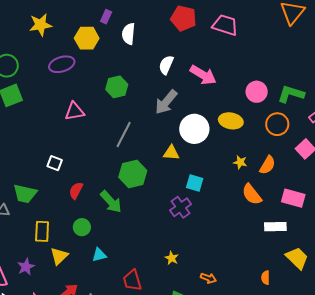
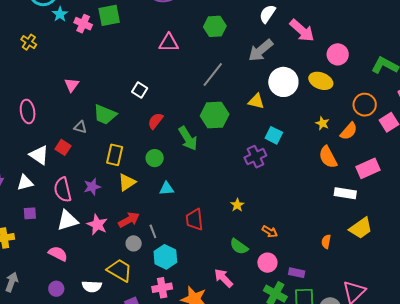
pink circle: (257, 92) -> (338, 54), moved
orange circle: (277, 124) -> (365, 105), moved
pink rectangle: (293, 198) -> (368, 168), turned -50
yellow trapezoid: (297, 258) -> (361, 228), turned 90

